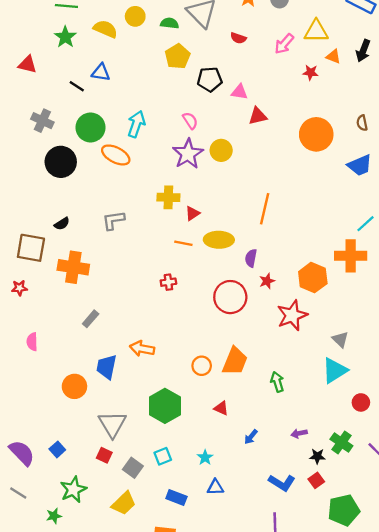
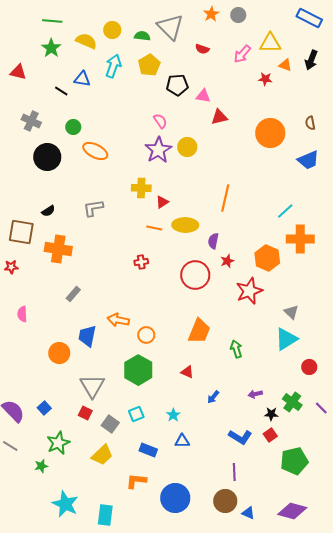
cyan arrow: (136, 124) -> (113, 66), moved
green circle: (91, 127) -> (73, 127), size x0.6
cyan line: (365, 224) -> (285, 211), moved
orange circle: (202, 366) -> (146, 335), moved

